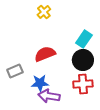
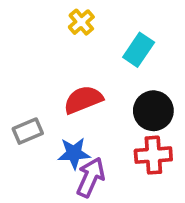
cyan rectangle: (84, 39) -> (139, 50), moved
purple arrow: (49, 96) -> (91, 177), turned 105

